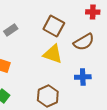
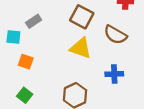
brown semicircle: (84, 42) -> (115, 35), turned 60

